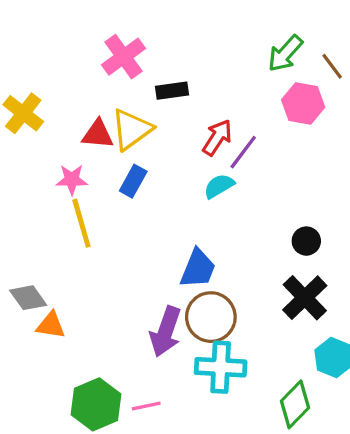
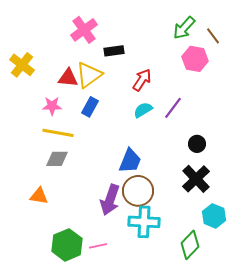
purple line: (243, 152) -> (173, 108), moved
yellow line: (81, 223) -> (58, 133), turned -64
gray diamond: (28, 298) -> (57, 159), moved, turned -55

